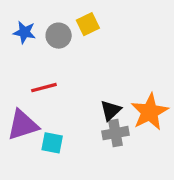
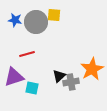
yellow square: (88, 24) -> (54, 15), turned 32
gray circle: (59, 36) -> (36, 22), size x1.5
black triangle: (111, 110) -> (59, 76), moved

